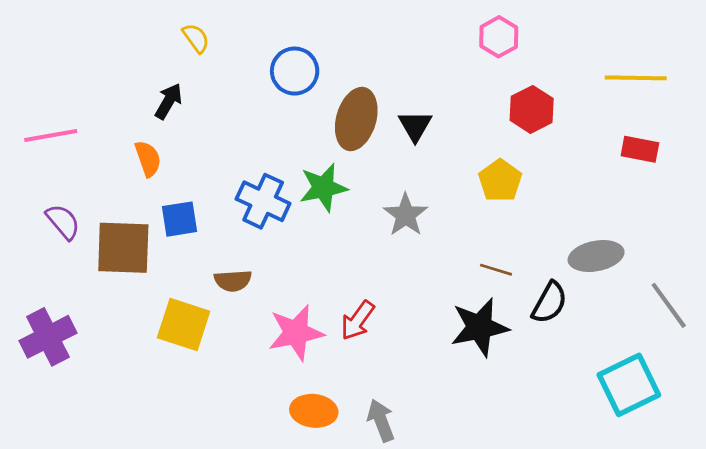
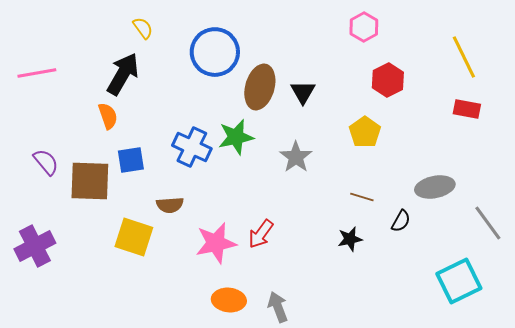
blue circle: (295, 71) -> (215, 52), size x1.4
yellow line: (636, 78) -> (464, 57), turned 63
black arrow: (169, 101) -> (123, 74), size x1.6
pink line: (51, 135) -> (37, 73), moved
black semicircle: (549, 303) -> (401, 221), size x0.7
black star: (480, 327) -> (350, 239), size x0.6

